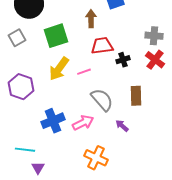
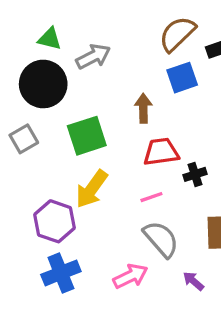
pink line: (84, 72) -> (151, 197), moved
purple hexagon: (21, 87) -> (54, 221), moved
blue cross: (53, 121) -> (61, 273), moved

